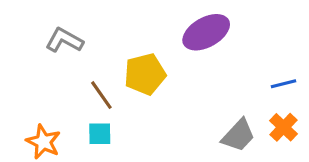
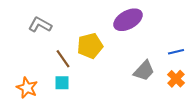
gray trapezoid: (238, 135) -> (144, 71), moved

